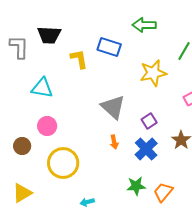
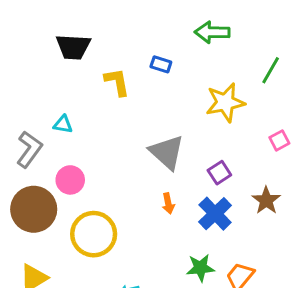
gray L-shape: (19, 47) -> (29, 149), moved, turned 35
blue rectangle: (109, 47) -> (161, 64), size x0.6
cyan triangle: (42, 88) -> (63, 124), size x0.6
brown circle: (22, 146) -> (34, 209), size x1.8

